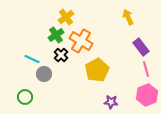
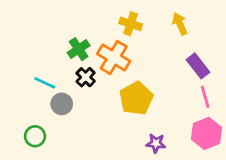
yellow cross: (66, 17) -> (131, 24), moved, turned -35

